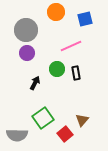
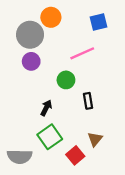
orange circle: (56, 12) -> (51, 17), moved
black rectangle: (76, 73) -> (88, 101), moved
black arrow: (35, 83) -> (46, 108), moved

